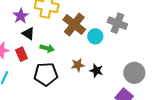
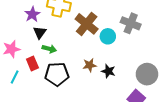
black triangle: (28, 34) -> (40, 32), turned 32
green arrow: (47, 48) -> (49, 49), moved
red rectangle: (21, 54) -> (32, 63), moved

